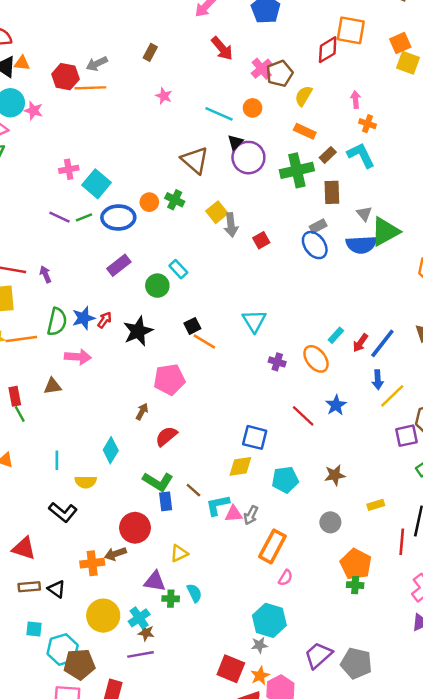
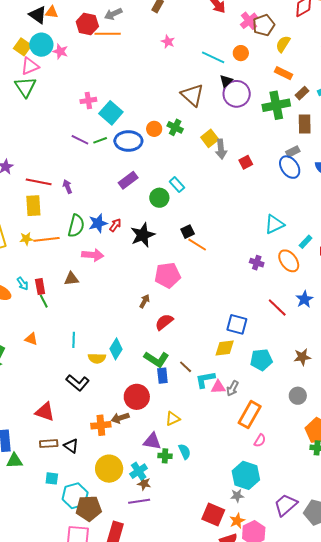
cyan triangle: (254, 321) -> (274, 224), moved, turned 35
cyan diamond: (111, 450) -> (116, 349), moved

